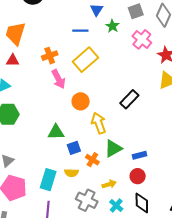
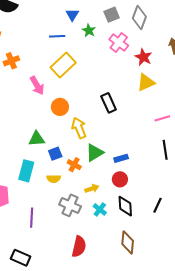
orange cross: (50, 56) -> (11, 61), moved
black rectangle: (129, 99) -> (109, 103), turned -66
cyan rectangle: (48, 180) -> (26, 171), moved

